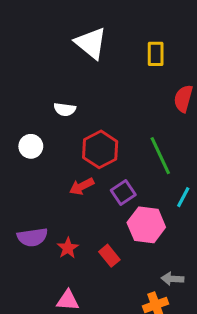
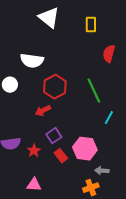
white semicircle: (65, 109) -> (32, 61), size x1.6
purple square: (123, 193) -> (54, 136), moved
pink hexagon: (146, 225) -> (85, 149), moved

